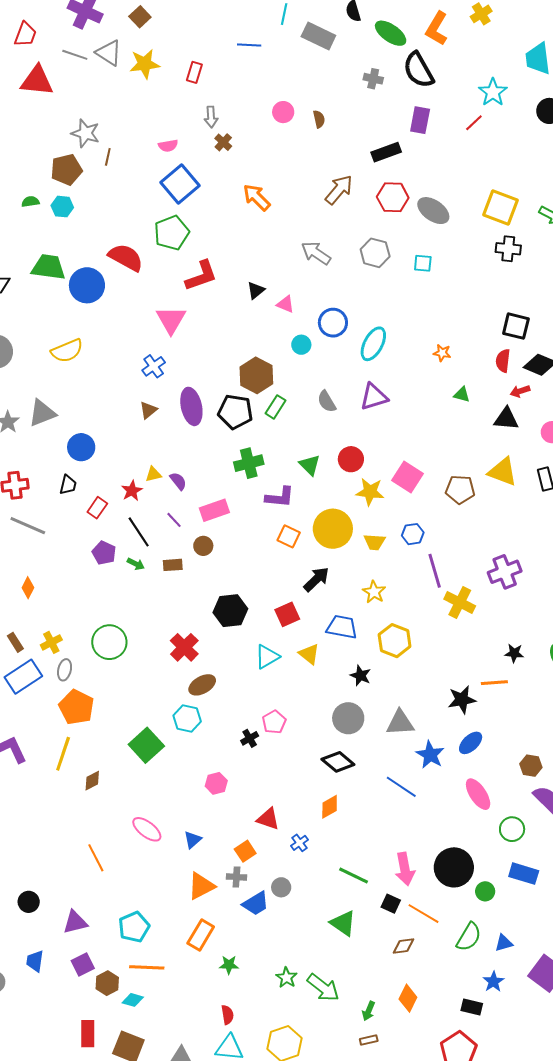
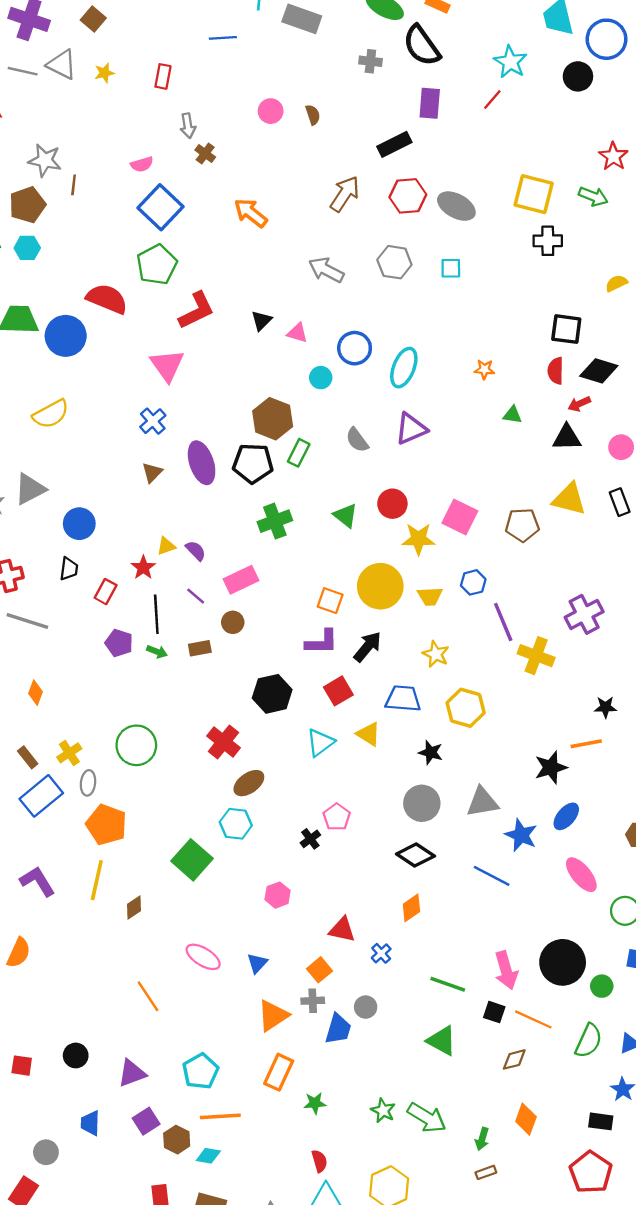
yellow star: (145, 64) -> (104, 73), size x0.6
purple L-shape: (280, 497) -> (322, 642), moved
black line: (139, 532) -> (156, 614), turned 36
blue trapezoid: (256, 904) -> (338, 1029), turned -36

